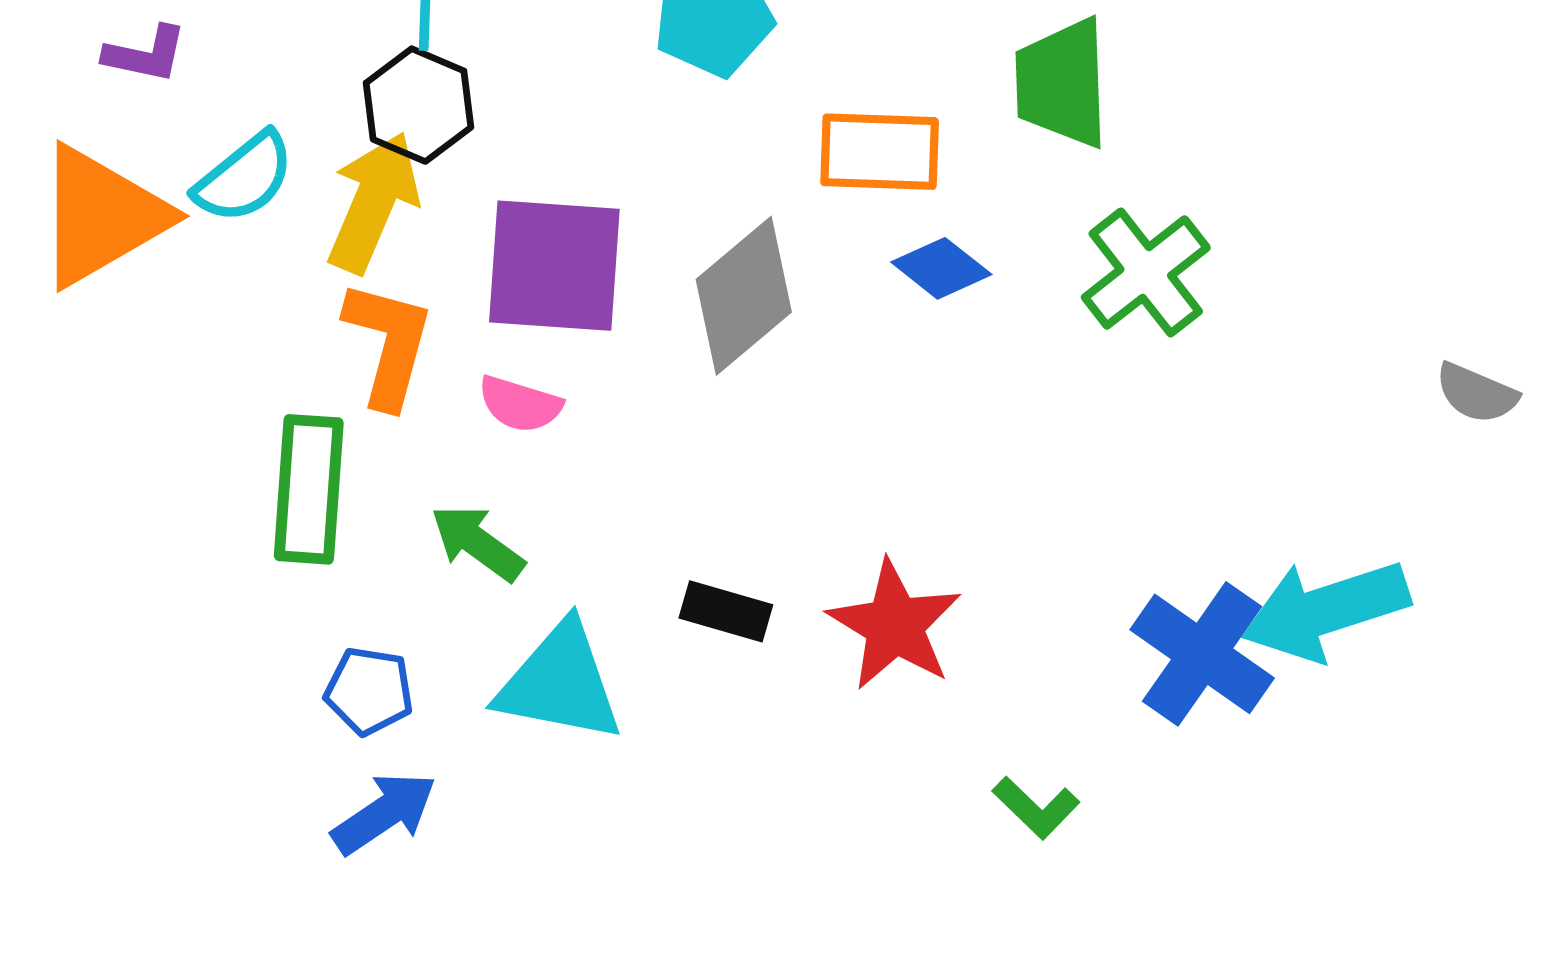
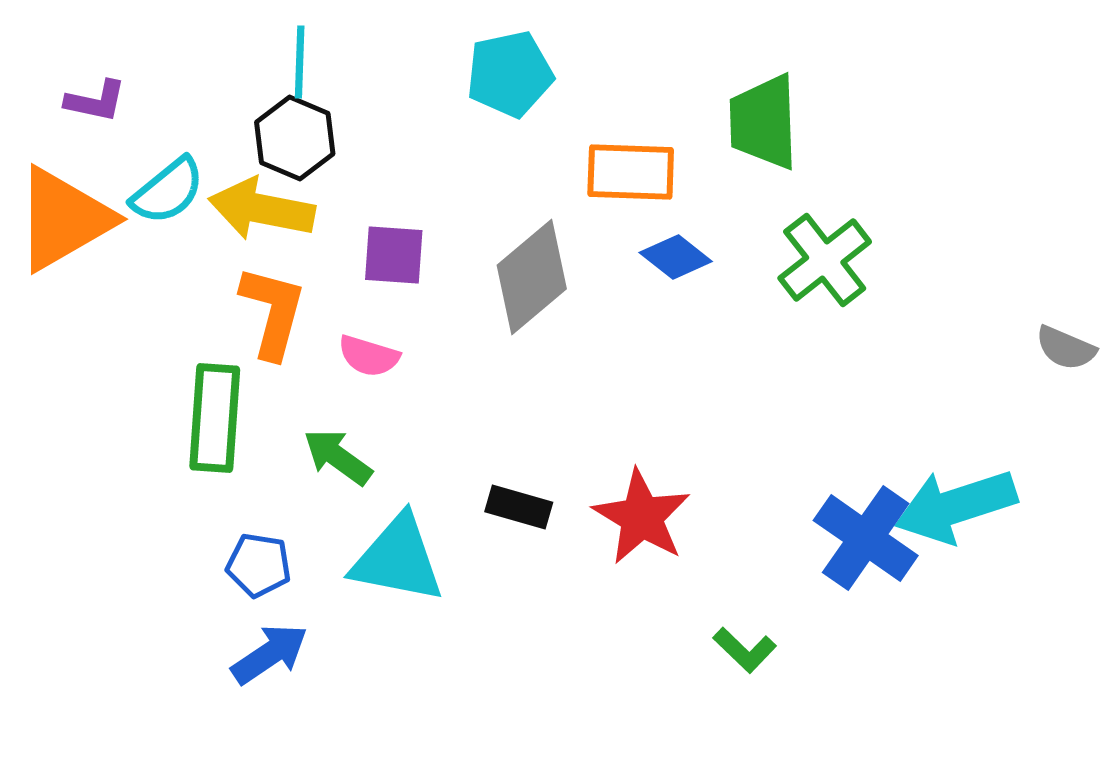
yellow arrow: (373, 202) -> (262, 209), turned -102
purple square: (554, 266) -> (394, 255), size x0.6

